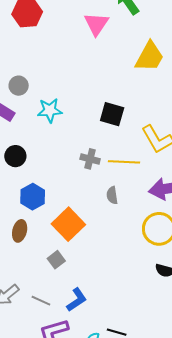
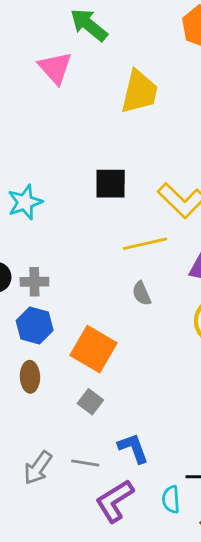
gray cross: (90, 159) -> (34, 282), moved
blue L-shape: (77, 300) -> (133, 448), turned -60

